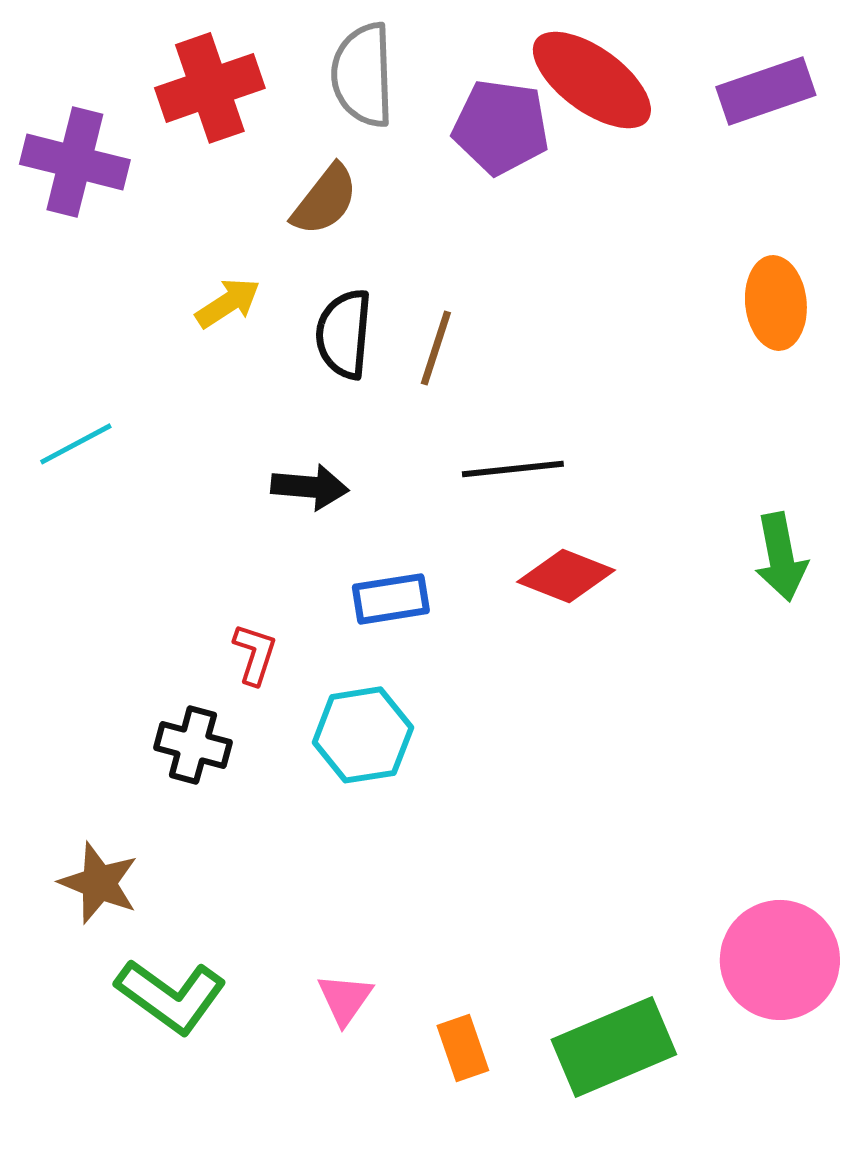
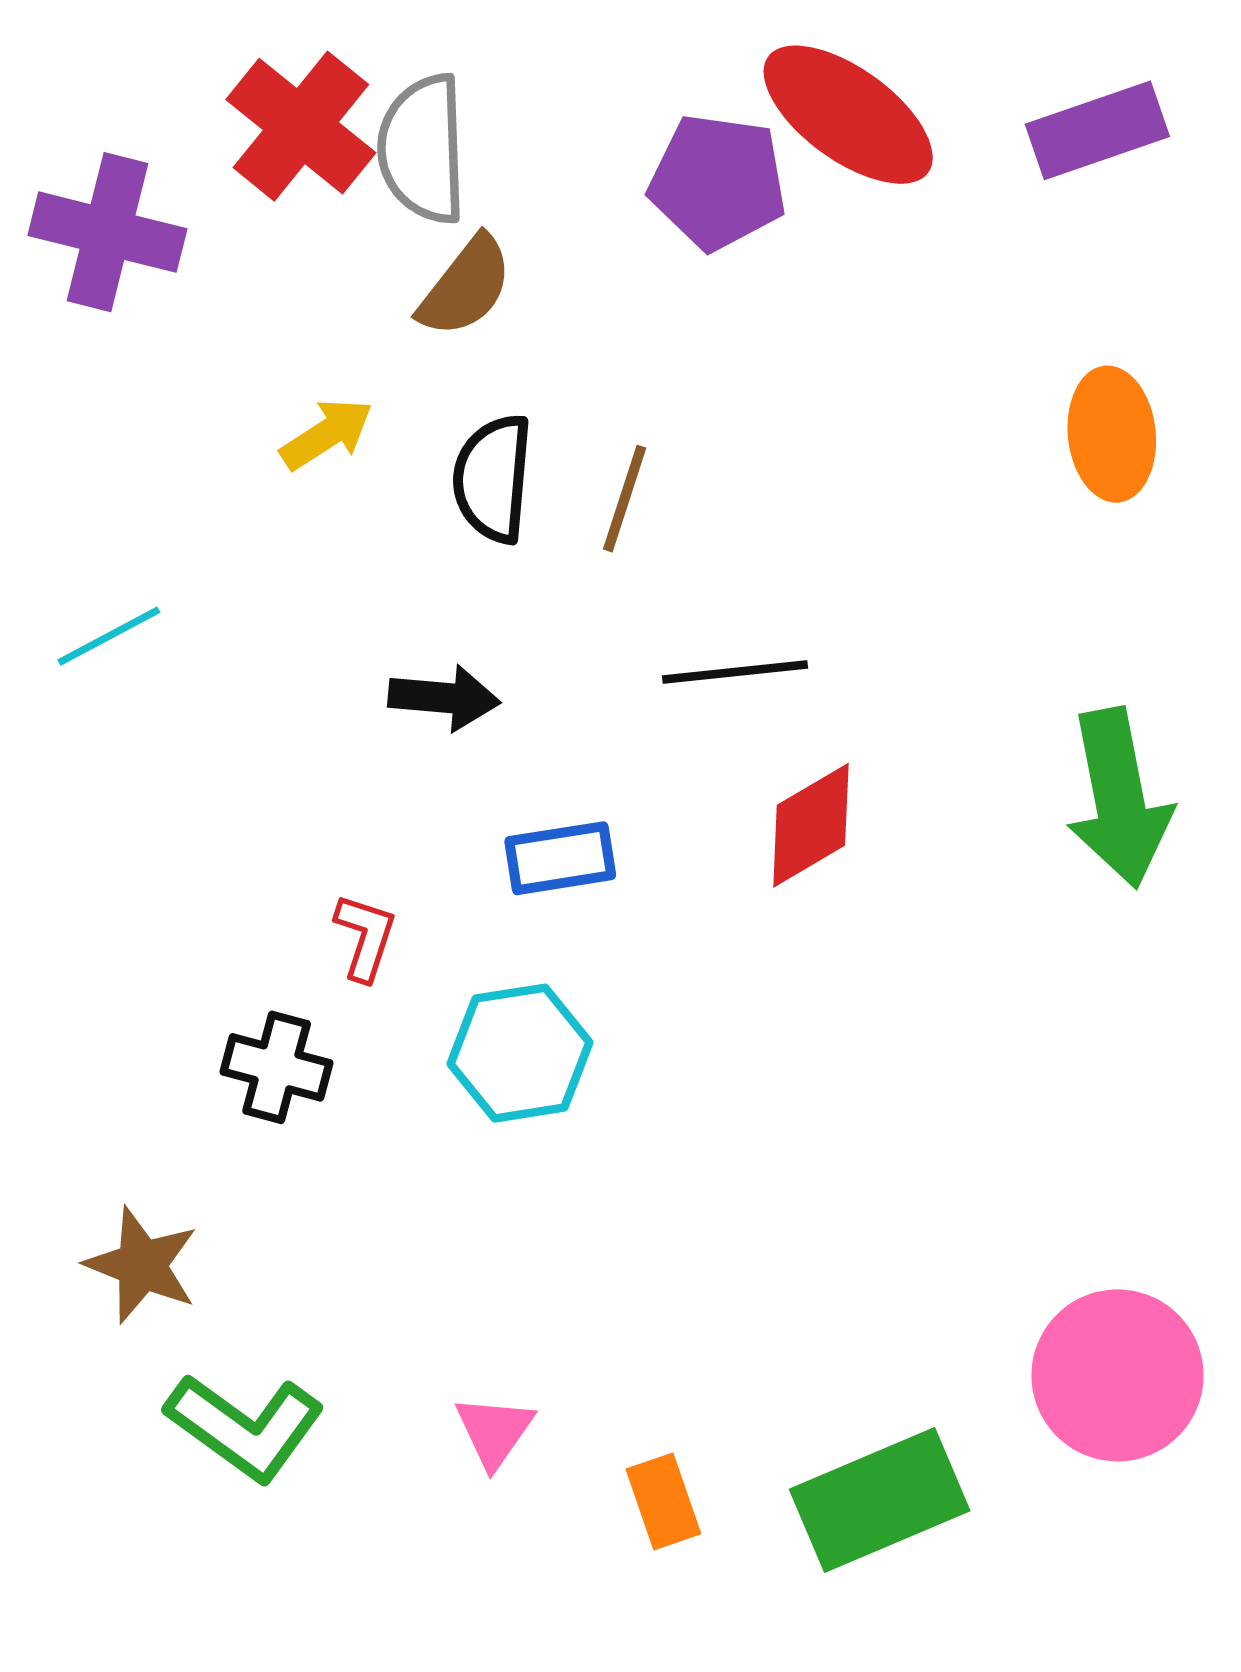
gray semicircle: (363, 75) -> (423, 149), moved
red cross: (210, 88) -> (301, 126), turned -32
green arrow: (781, 557) -> (1119, 798), size x1.4
red diamond: (566, 576) -> (811, 825), turned -52

